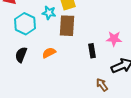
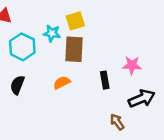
orange semicircle: (49, 53) -> (62, 82), moved

